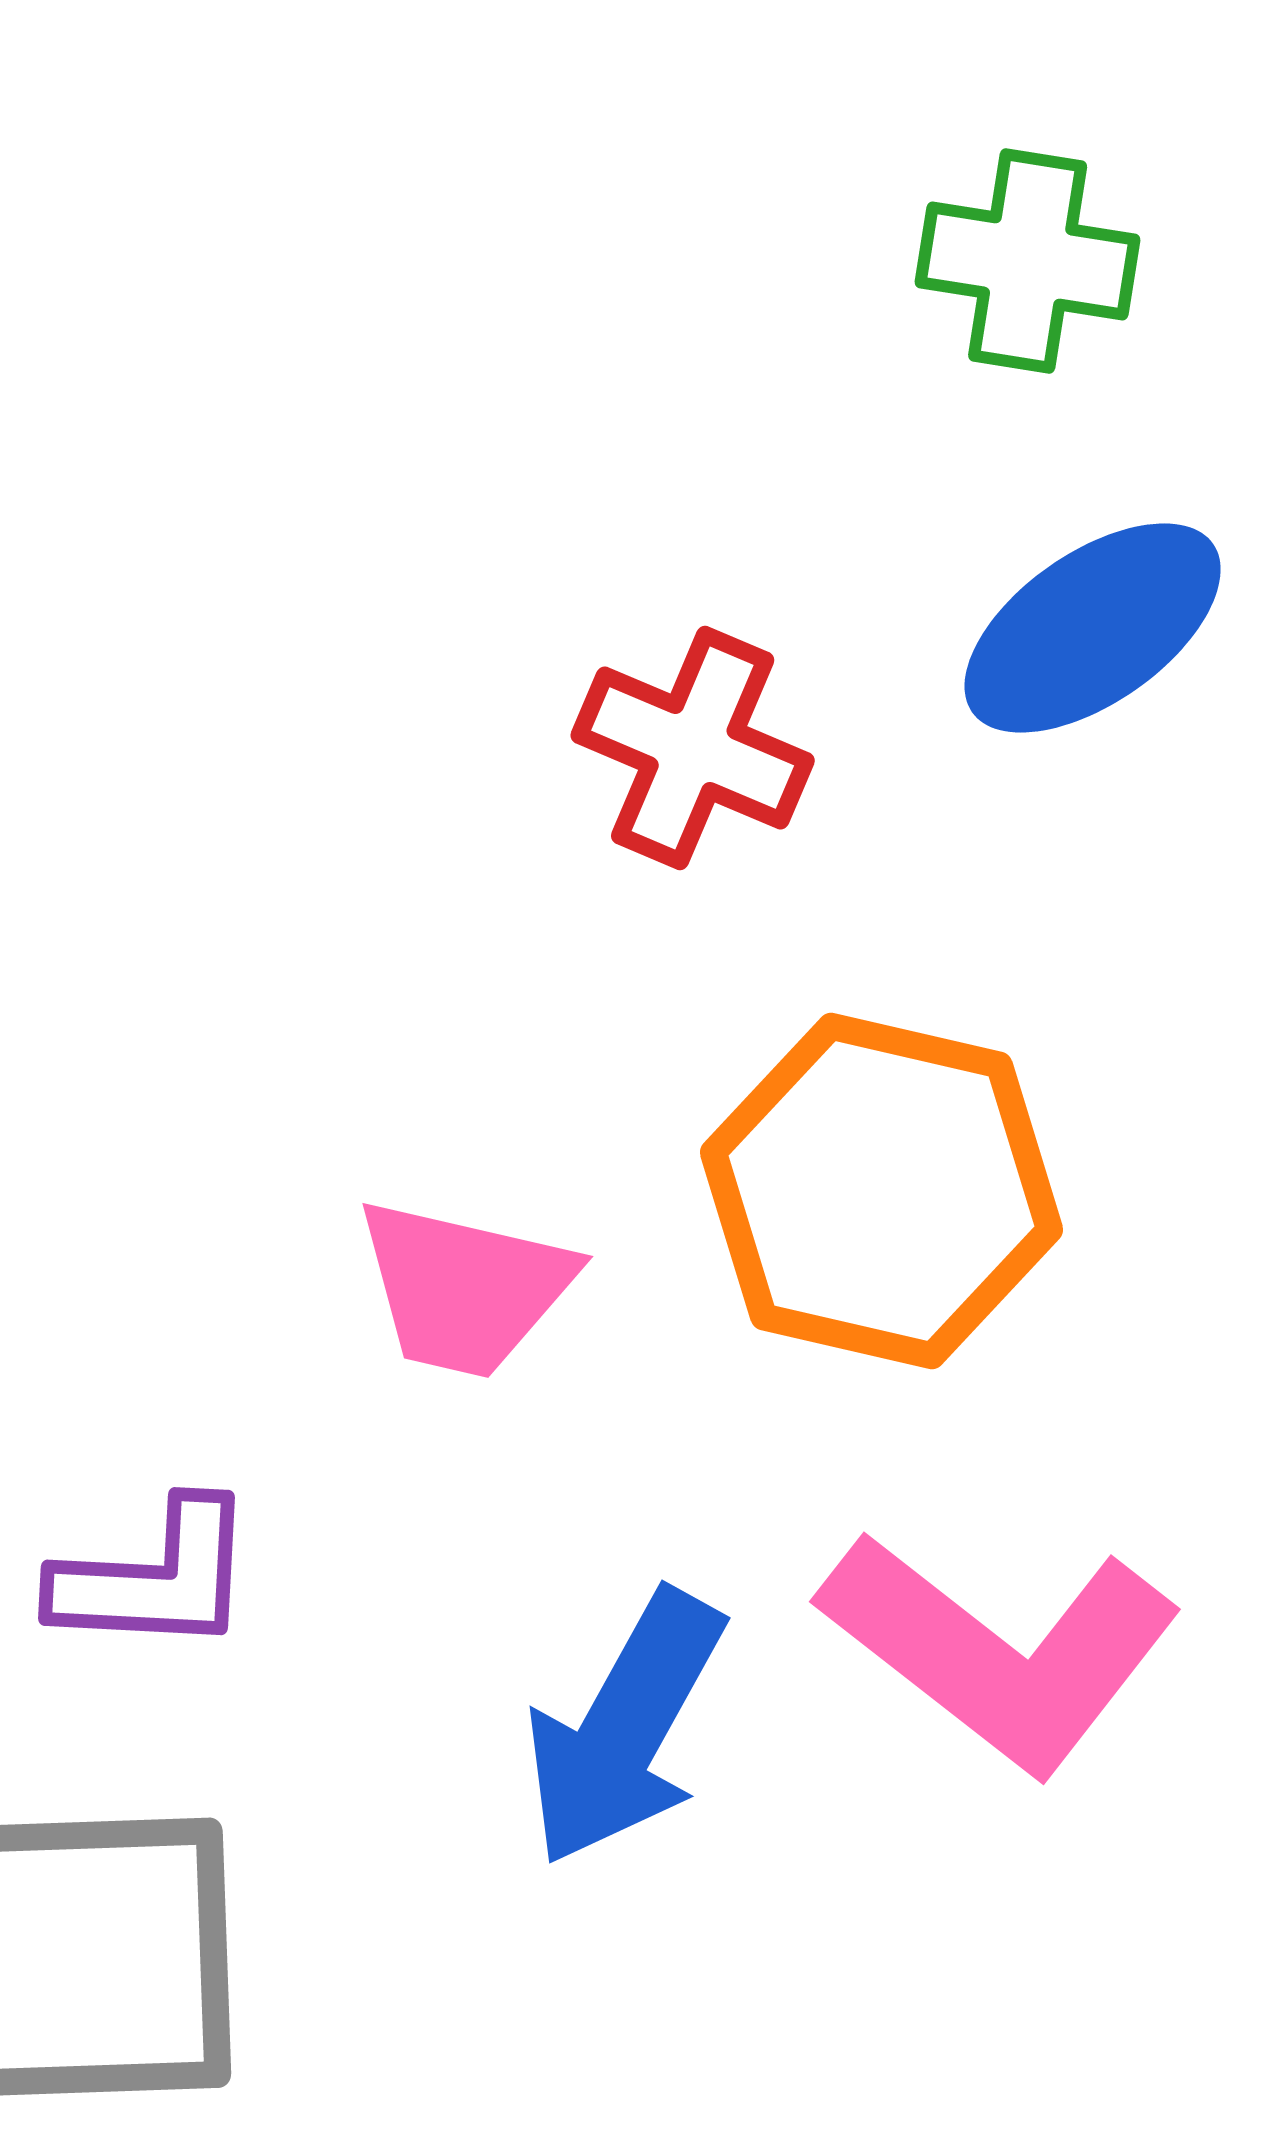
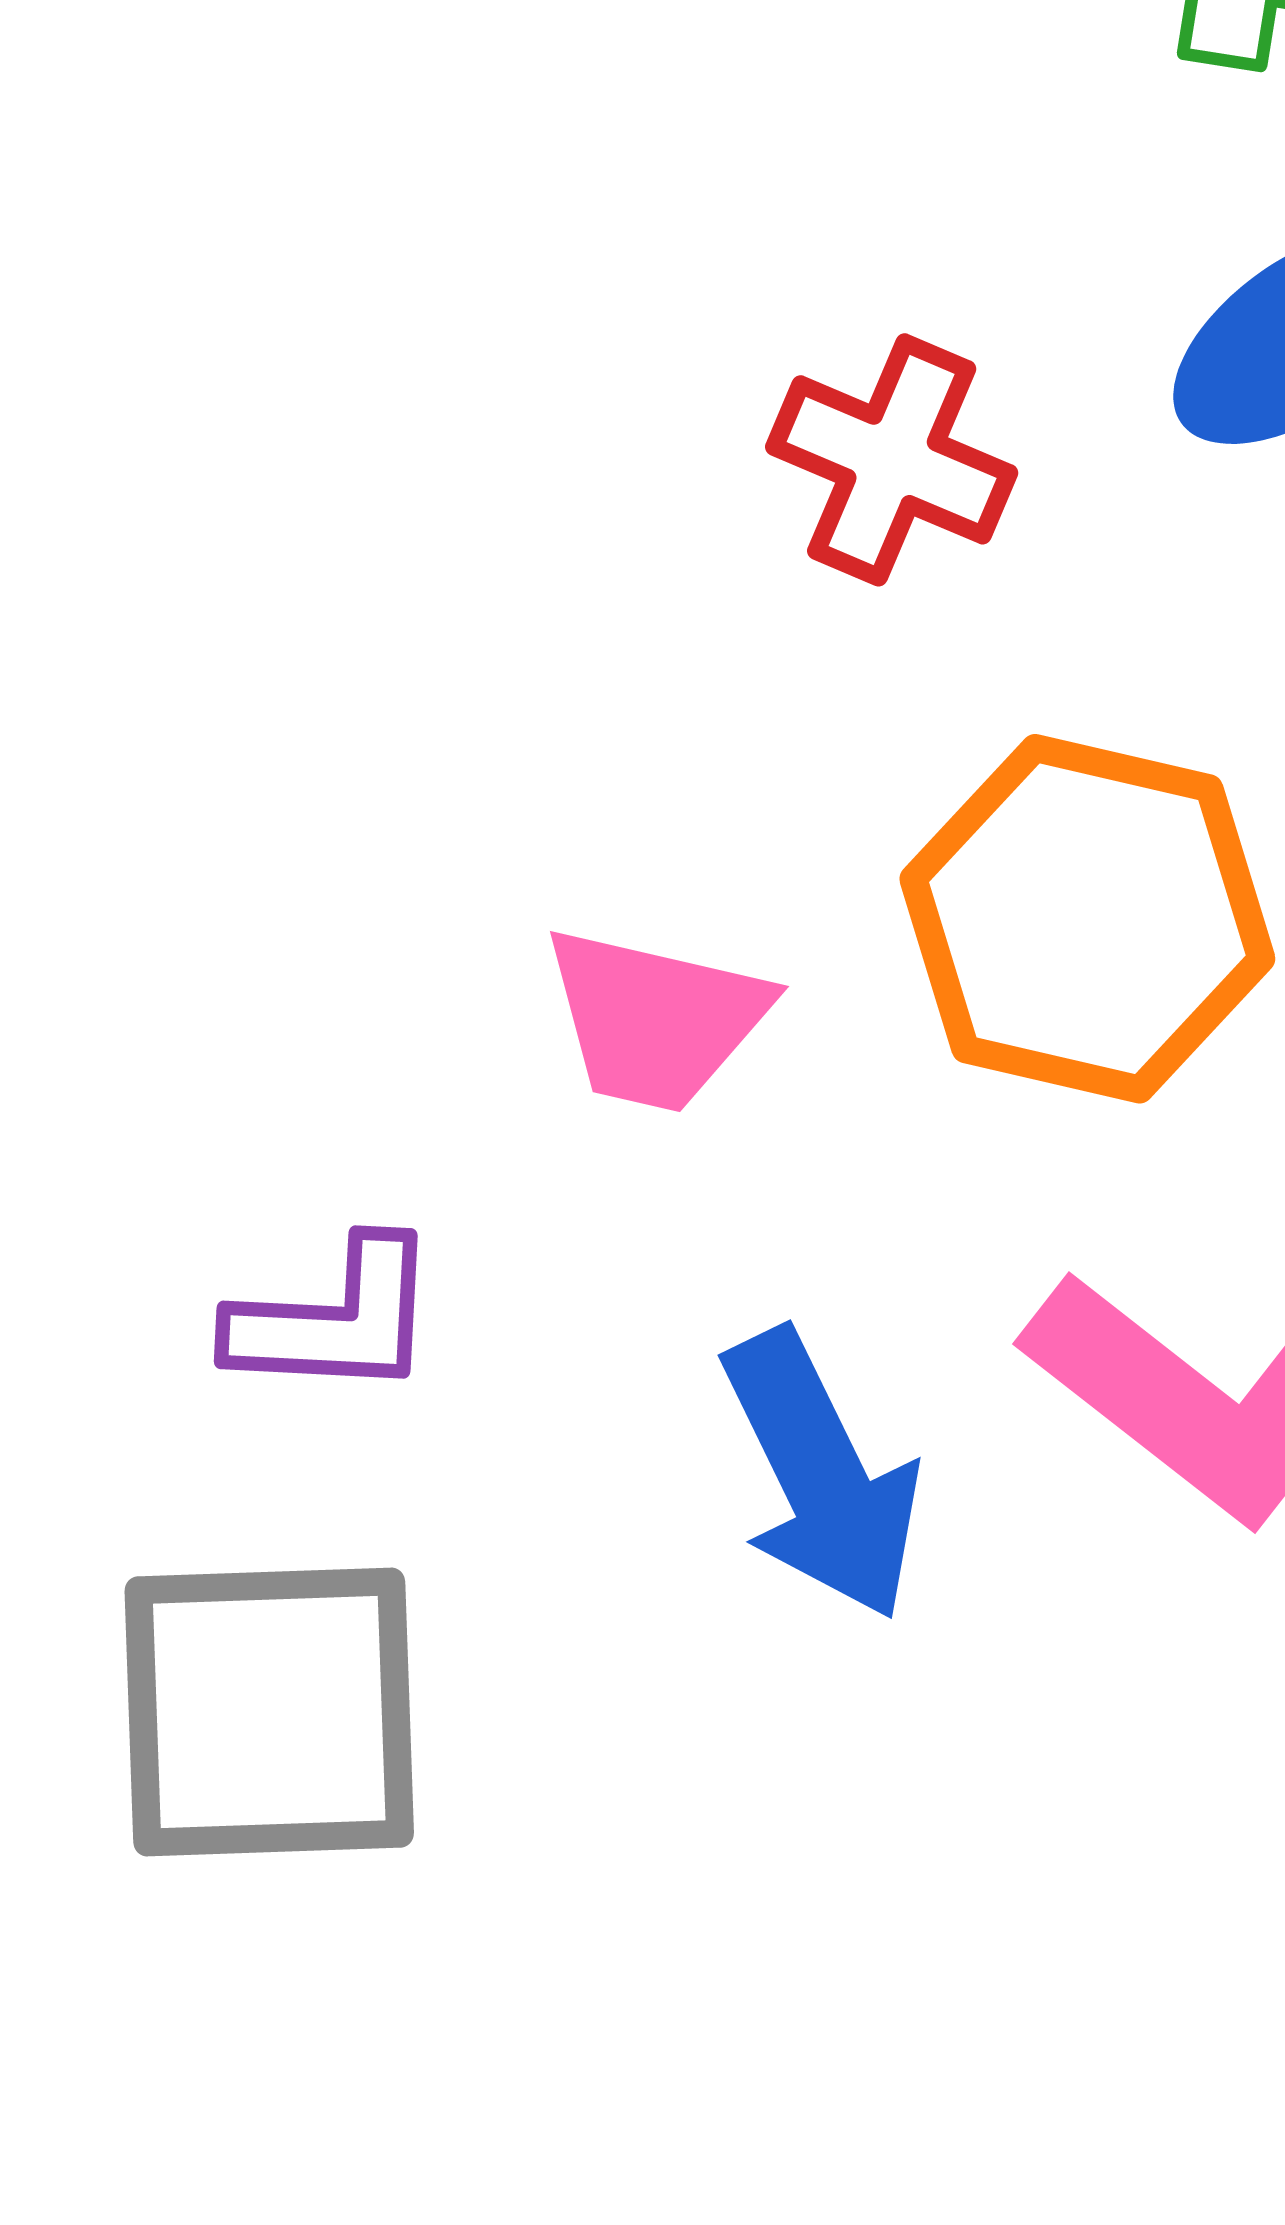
blue arrow: (625, 1728) -> (821, 1475), turned -55

